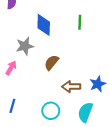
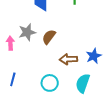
gray star: (25, 46) -> (27, 32), moved
pink arrow: (11, 68) -> (10, 43), turned -32

